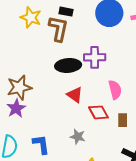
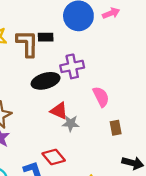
black rectangle: (66, 12) -> (46, 37), moved
red diamond: (98, 112) -> (54, 157), moved
gray star: (78, 137) -> (71, 123), moved

